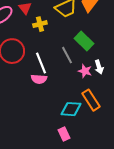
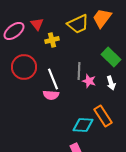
green rectangle: (84, 41) -> (111, 57), moved
gray line: (67, 55) -> (79, 71), turned 30
pink star: (85, 71) -> (89, 81), moved

